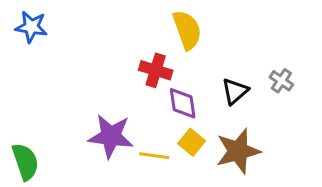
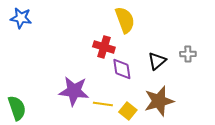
gray cross: (281, 81) -> (188, 54), turned -35
yellow square: (192, 142) -> (128, 111), moved

